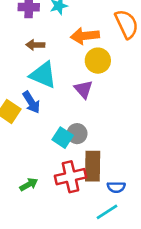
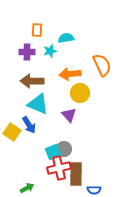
brown arrow: (35, 45) -> (32, 81), size x1.6
cyan square: (63, 138) -> (53, 152), turned 35
red cross: (70, 177) -> (59, 168), moved

